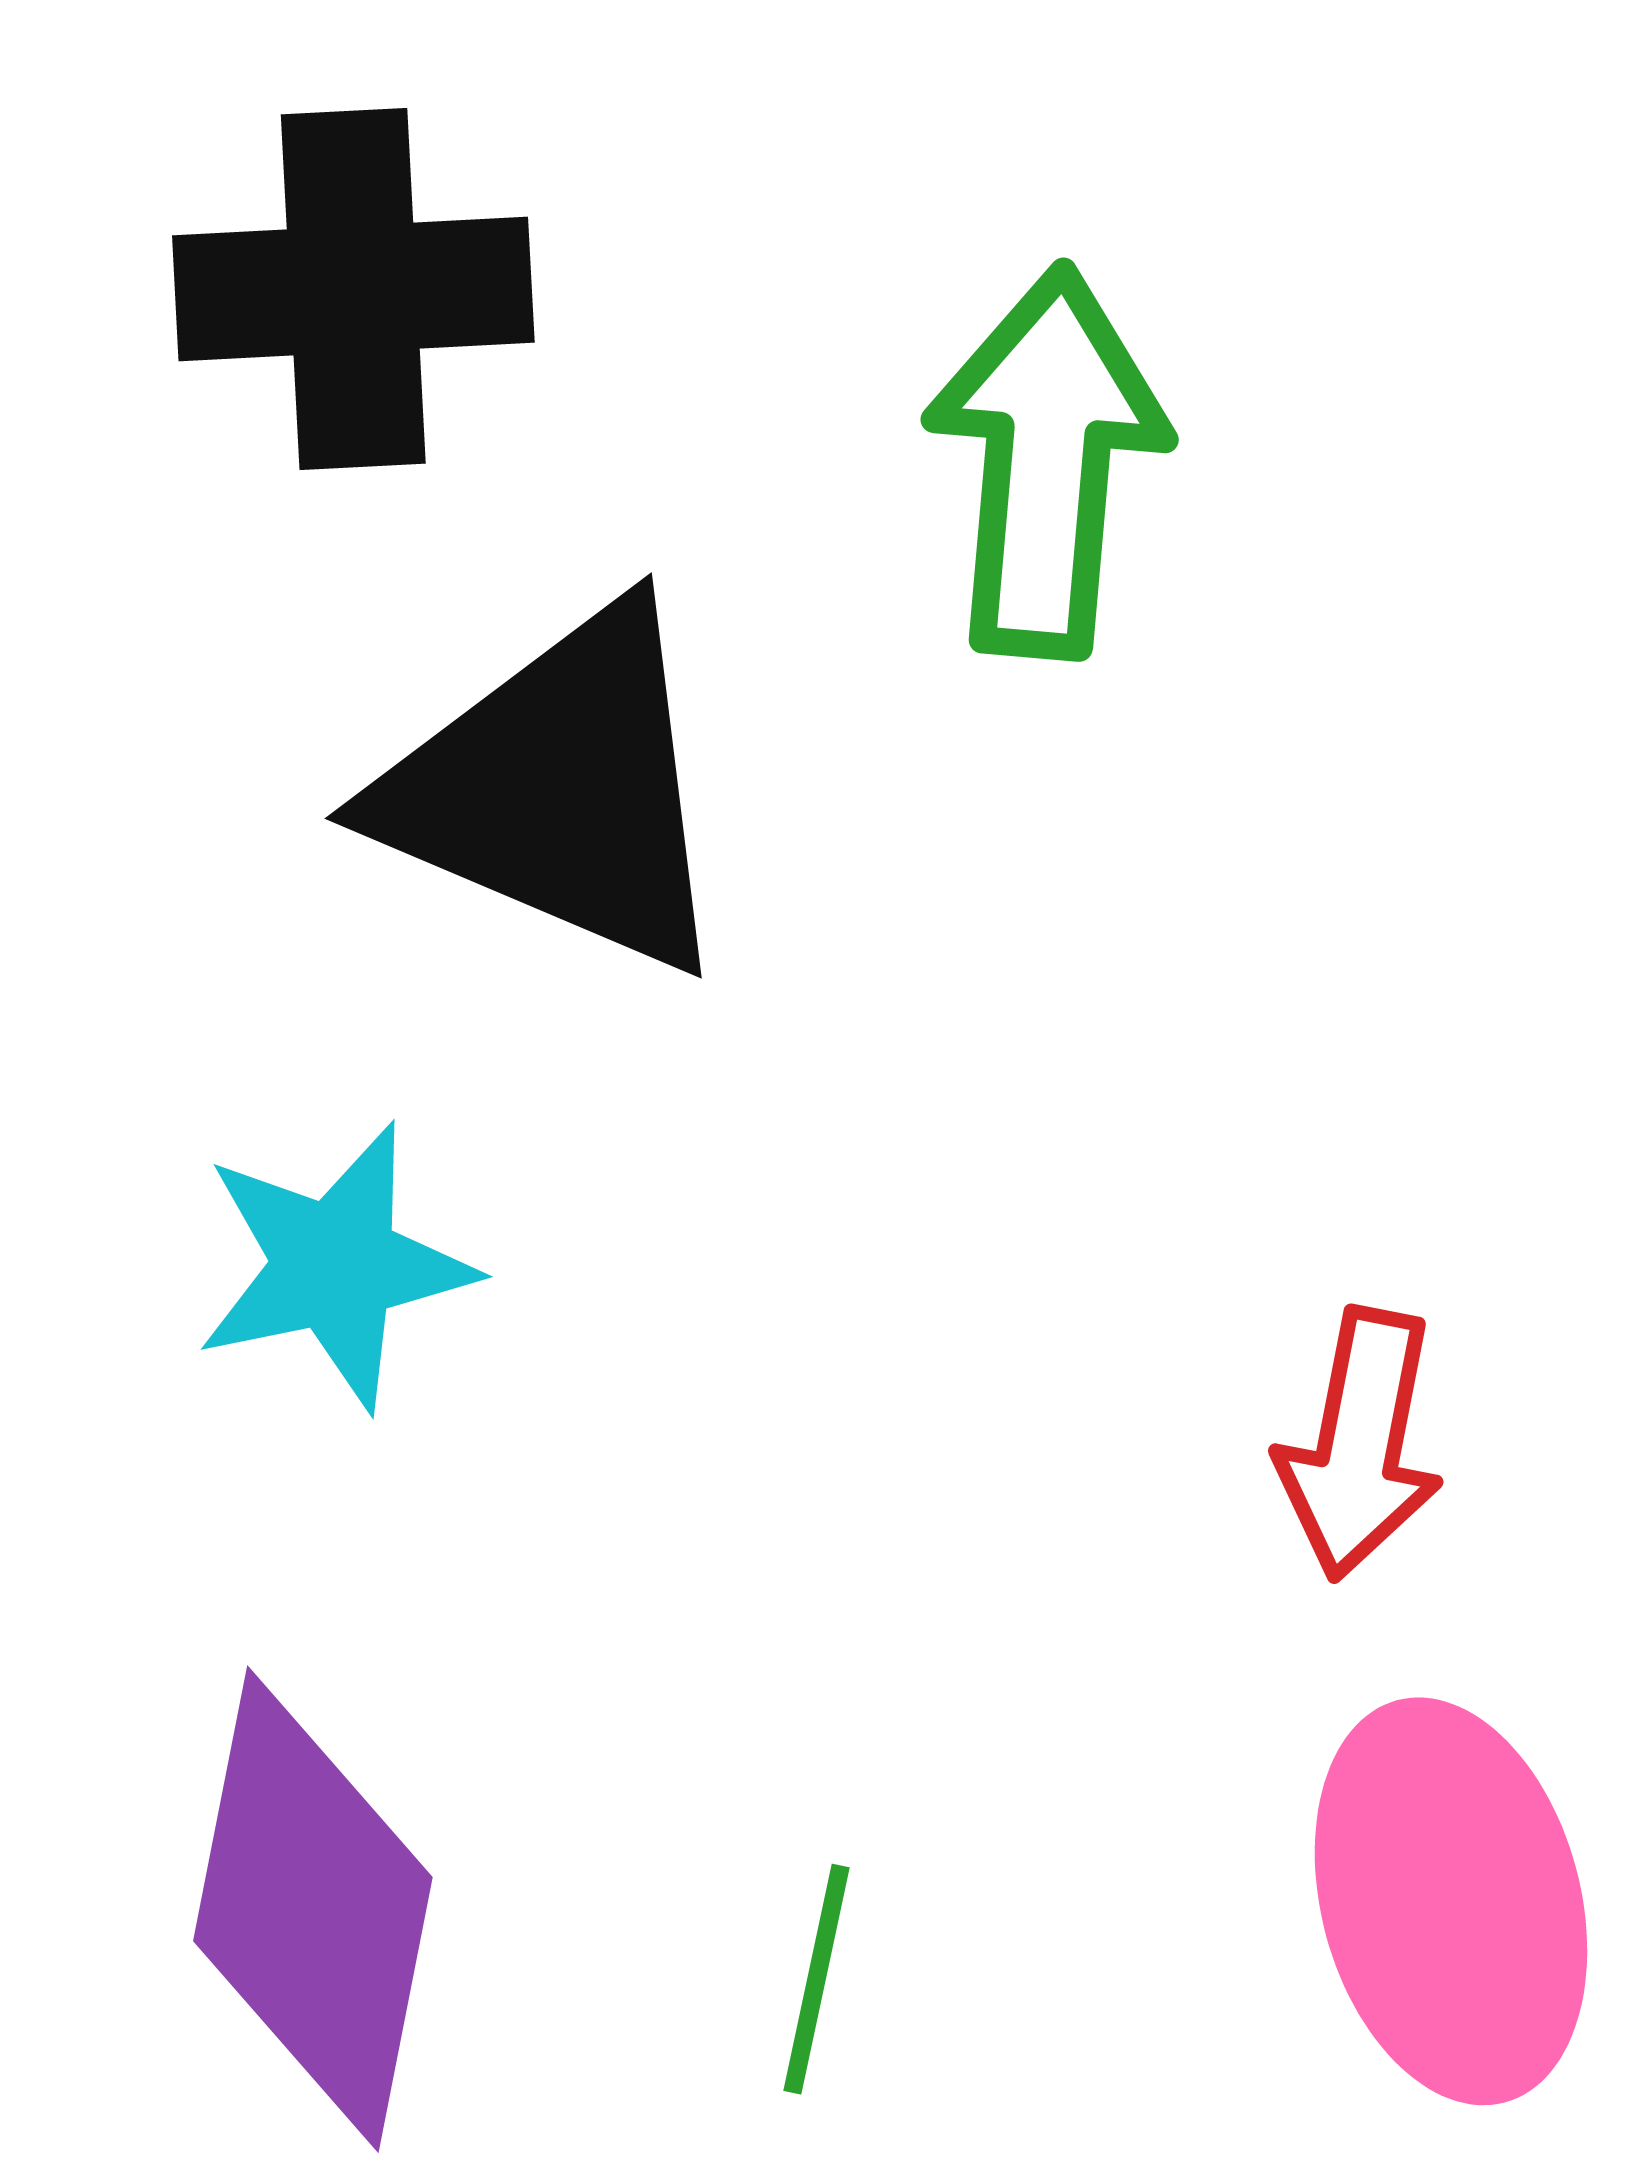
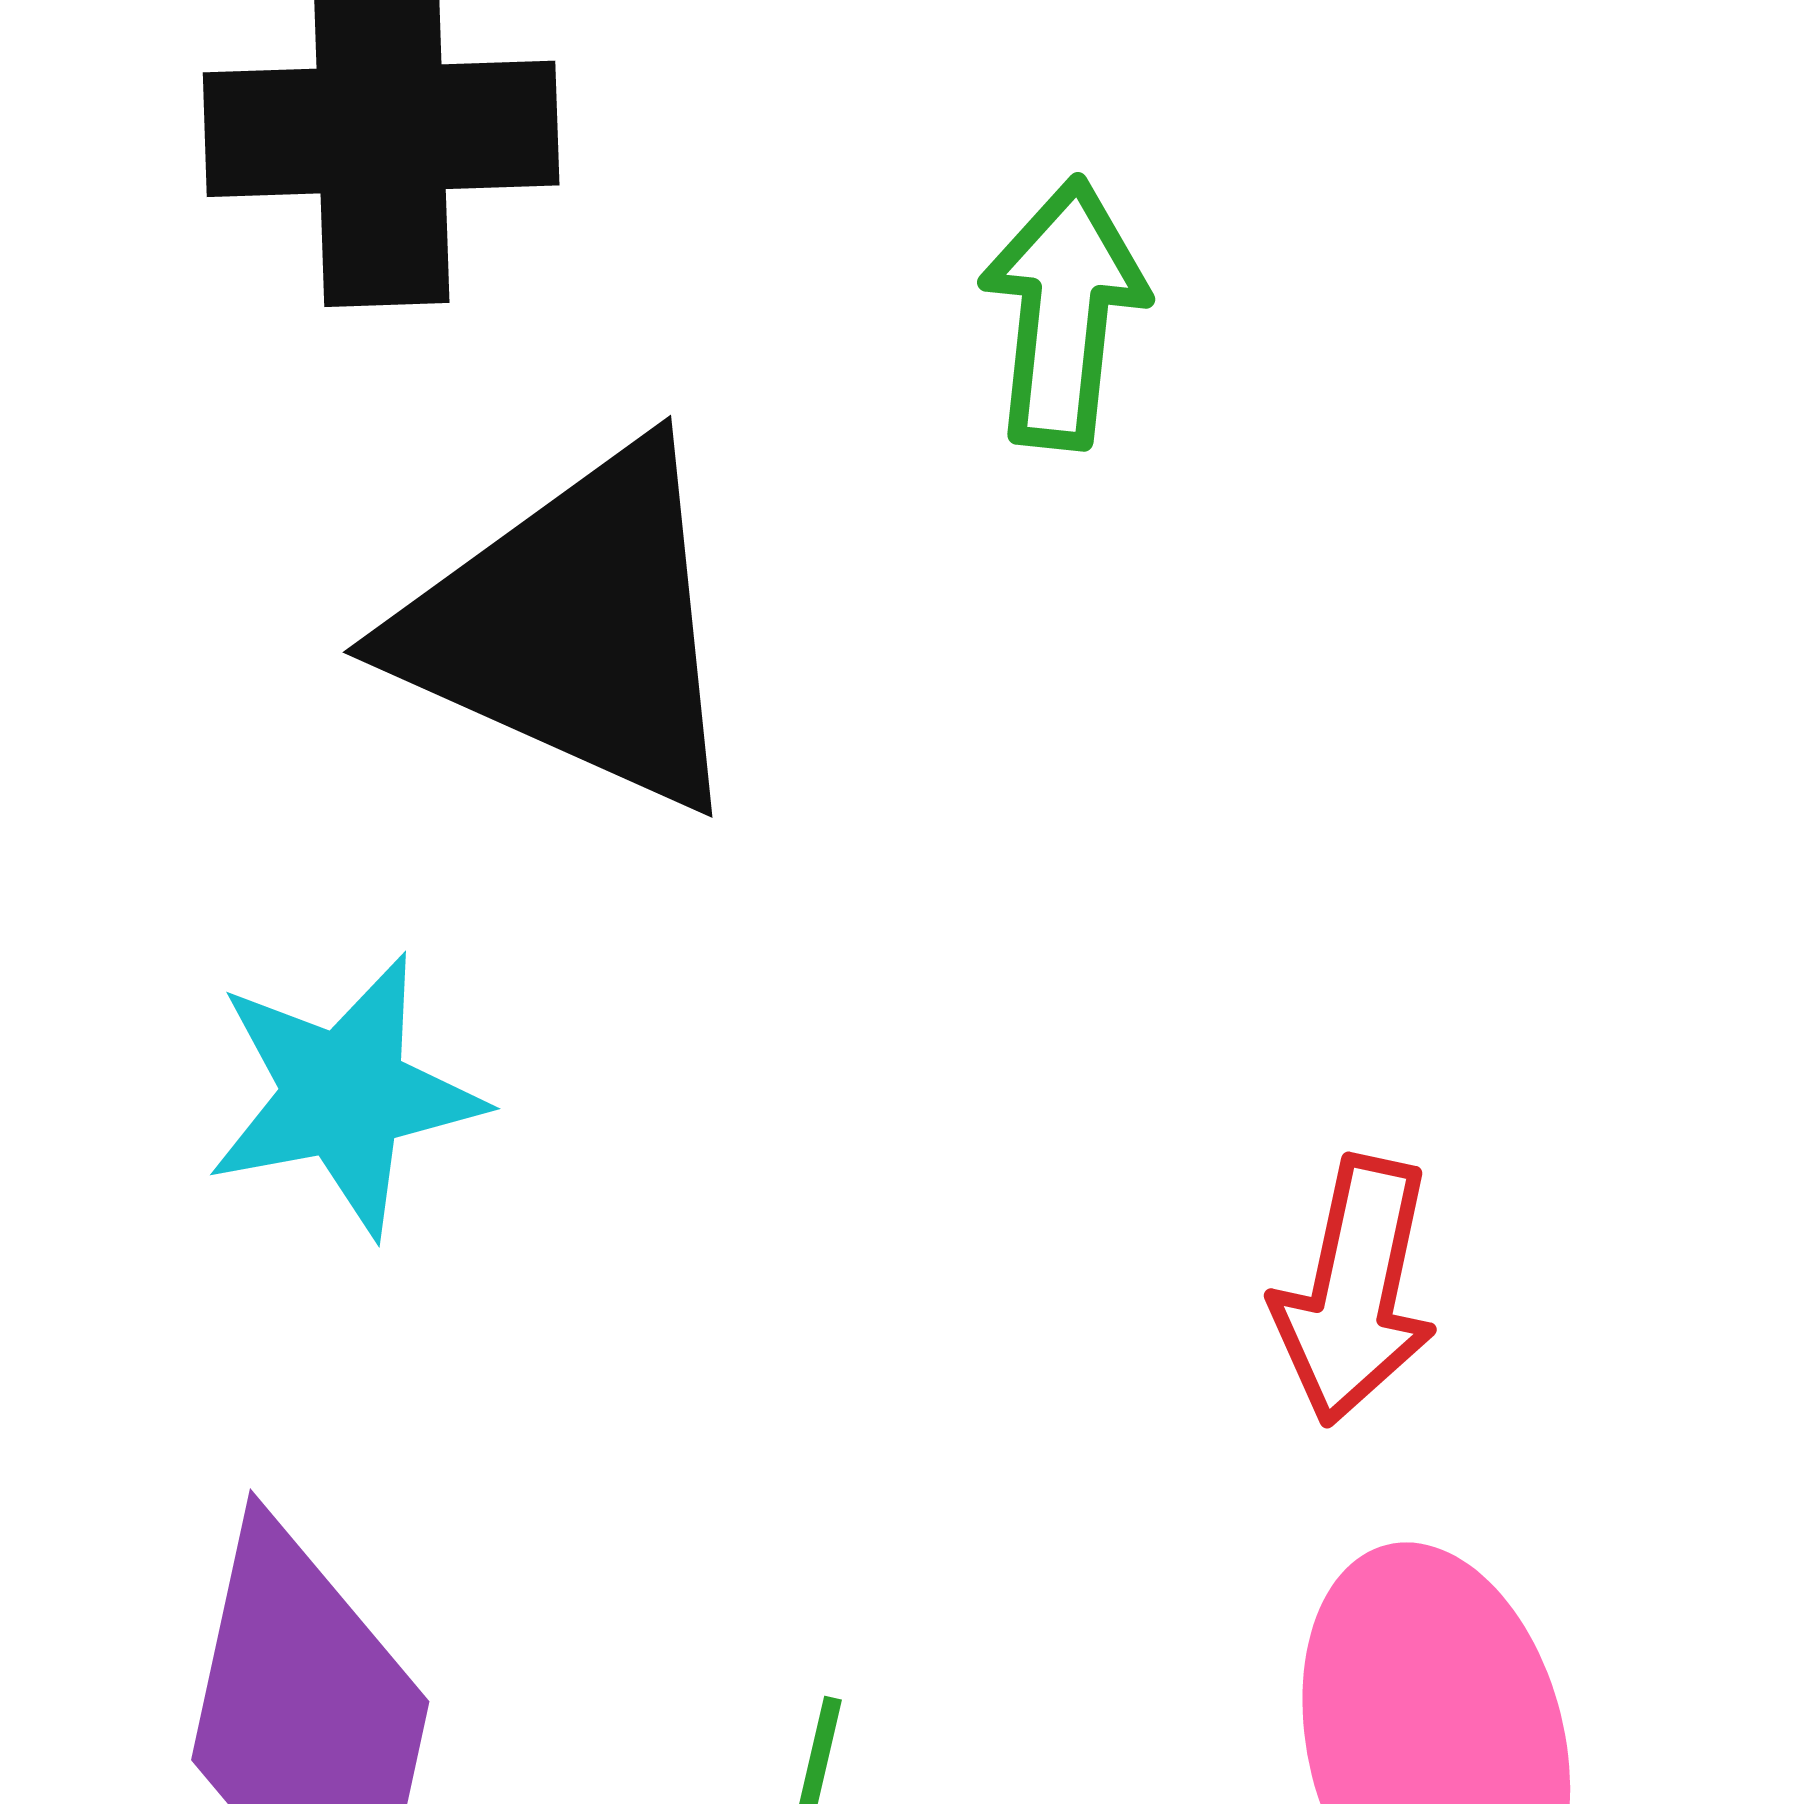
green arrow: (1047, 462) -> (1064, 313), size x0.7

